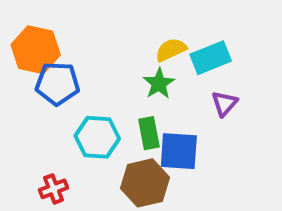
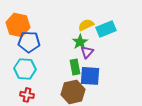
purple triangle: (225, 103) -> (87, 52), moved
cyan hexagon: (97, 137) -> (25, 69), moved
red cross: (54, 189) -> (27, 95), turned 32

